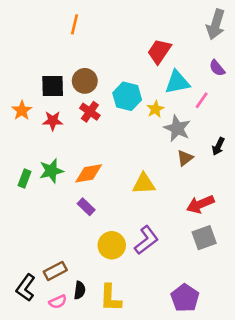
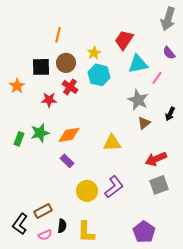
orange line: (74, 24) -> (58, 35), moved
yellow star: (155, 109) -> (94, 53), moved
red star: (53, 121) -> (49, 100), moved

